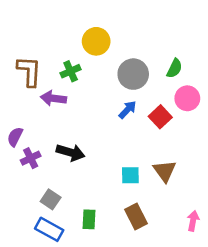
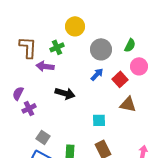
black arrow: (71, 152) -> (65, 93), moved
brown triangle: (165, 171) -> (128, 104), moved, turned -42

